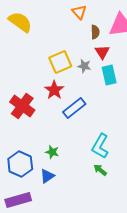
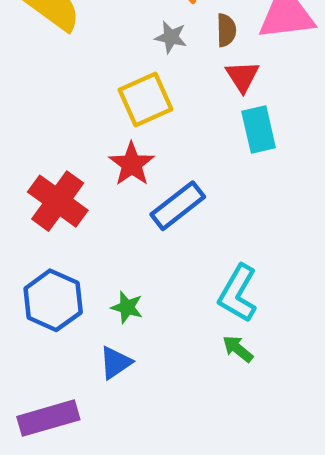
gray star: (84, 66) -> (171, 37), moved
blue hexagon: (20, 164) -> (53, 300), moved

